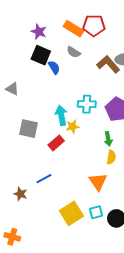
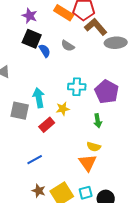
gray semicircle: (73, 52) -> (68, 46), moved
brown L-shape: (108, 64) -> (96, 27), moved
cyan arrow: (61, 115) -> (39, 98), moved
yellow semicircle: (111, 157) -> (94, 147), moved, turned 96
brown star: (20, 194) -> (39, 191), moved

